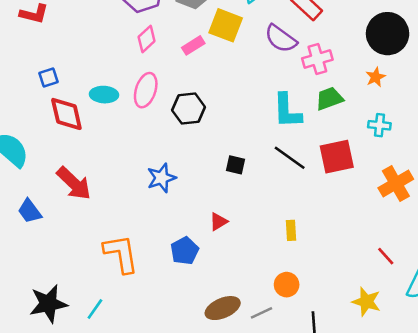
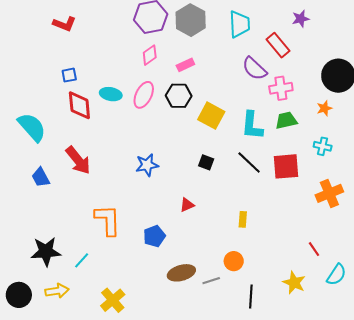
yellow square: (226, 25) -> (211, 116), moved
black hexagon: (189, 109) -> (179, 96), moved
blue pentagon: (185, 251) -> (154, 236), moved

